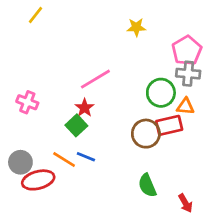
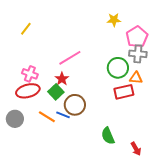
yellow line: (35, 15) -> (26, 29), moved
yellow star: (136, 27) -> (114, 20), moved
pink cross: (27, 102) -> (30, 74), moved
brown circle: (146, 134) -> (75, 105), moved
red ellipse: (38, 180) -> (28, 91), moved

